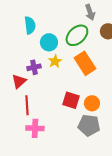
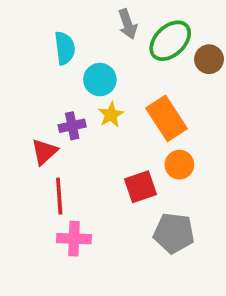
gray arrow: (90, 12) -> (128, 24), moved
green ellipse: (77, 35) -> (170, 41), moved
red square: (71, 100) -> (141, 187), turned -36
orange circle: (92, 103) -> (179, 165), moved

